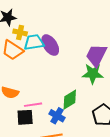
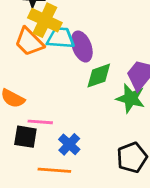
yellow cross: (20, 32) -> (45, 20), size x1.6
green diamond: (70, 100) -> (99, 76), moved

